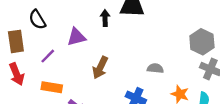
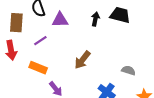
purple triangle: (76, 37) -> (60, 20), moved

